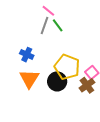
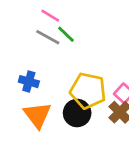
gray line: (45, 26) -> (48, 37), turned -72

